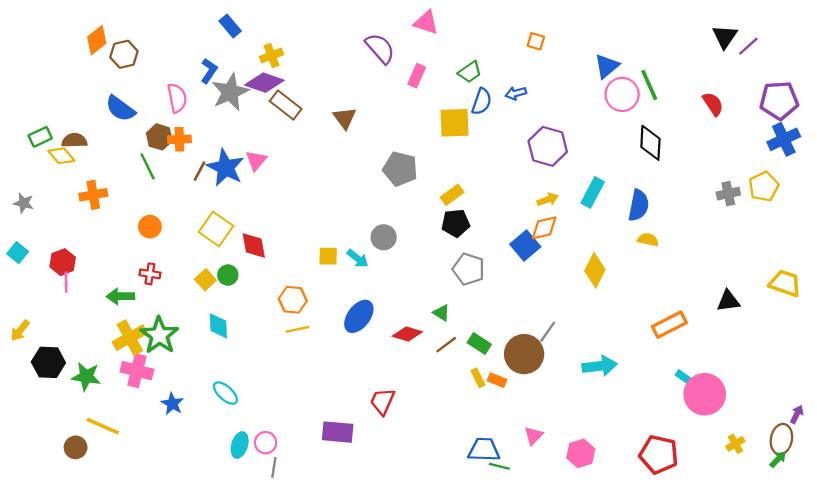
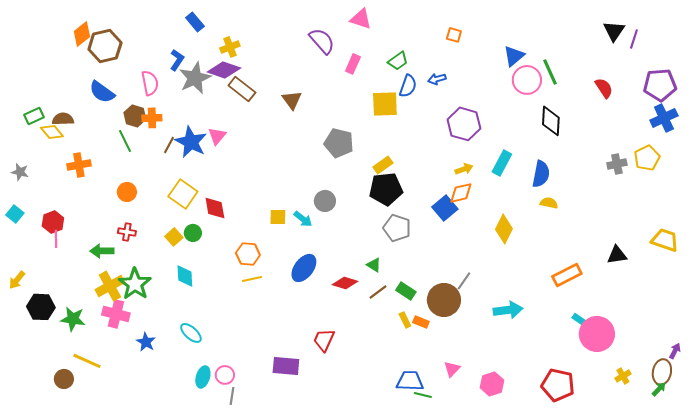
purple line: (748, 46) -> (634, 39), turned -30
brown hexagon: (124, 54) -> (105, 46), size x1.4
black pentagon: (456, 223) -> (386, 189), size x1.4

